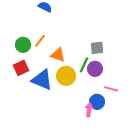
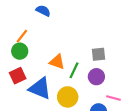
orange line: (40, 41) -> (22, 36), moved
green line: (84, 65) -> (74, 70), moved
yellow circle: (66, 76) -> (68, 97), moved

